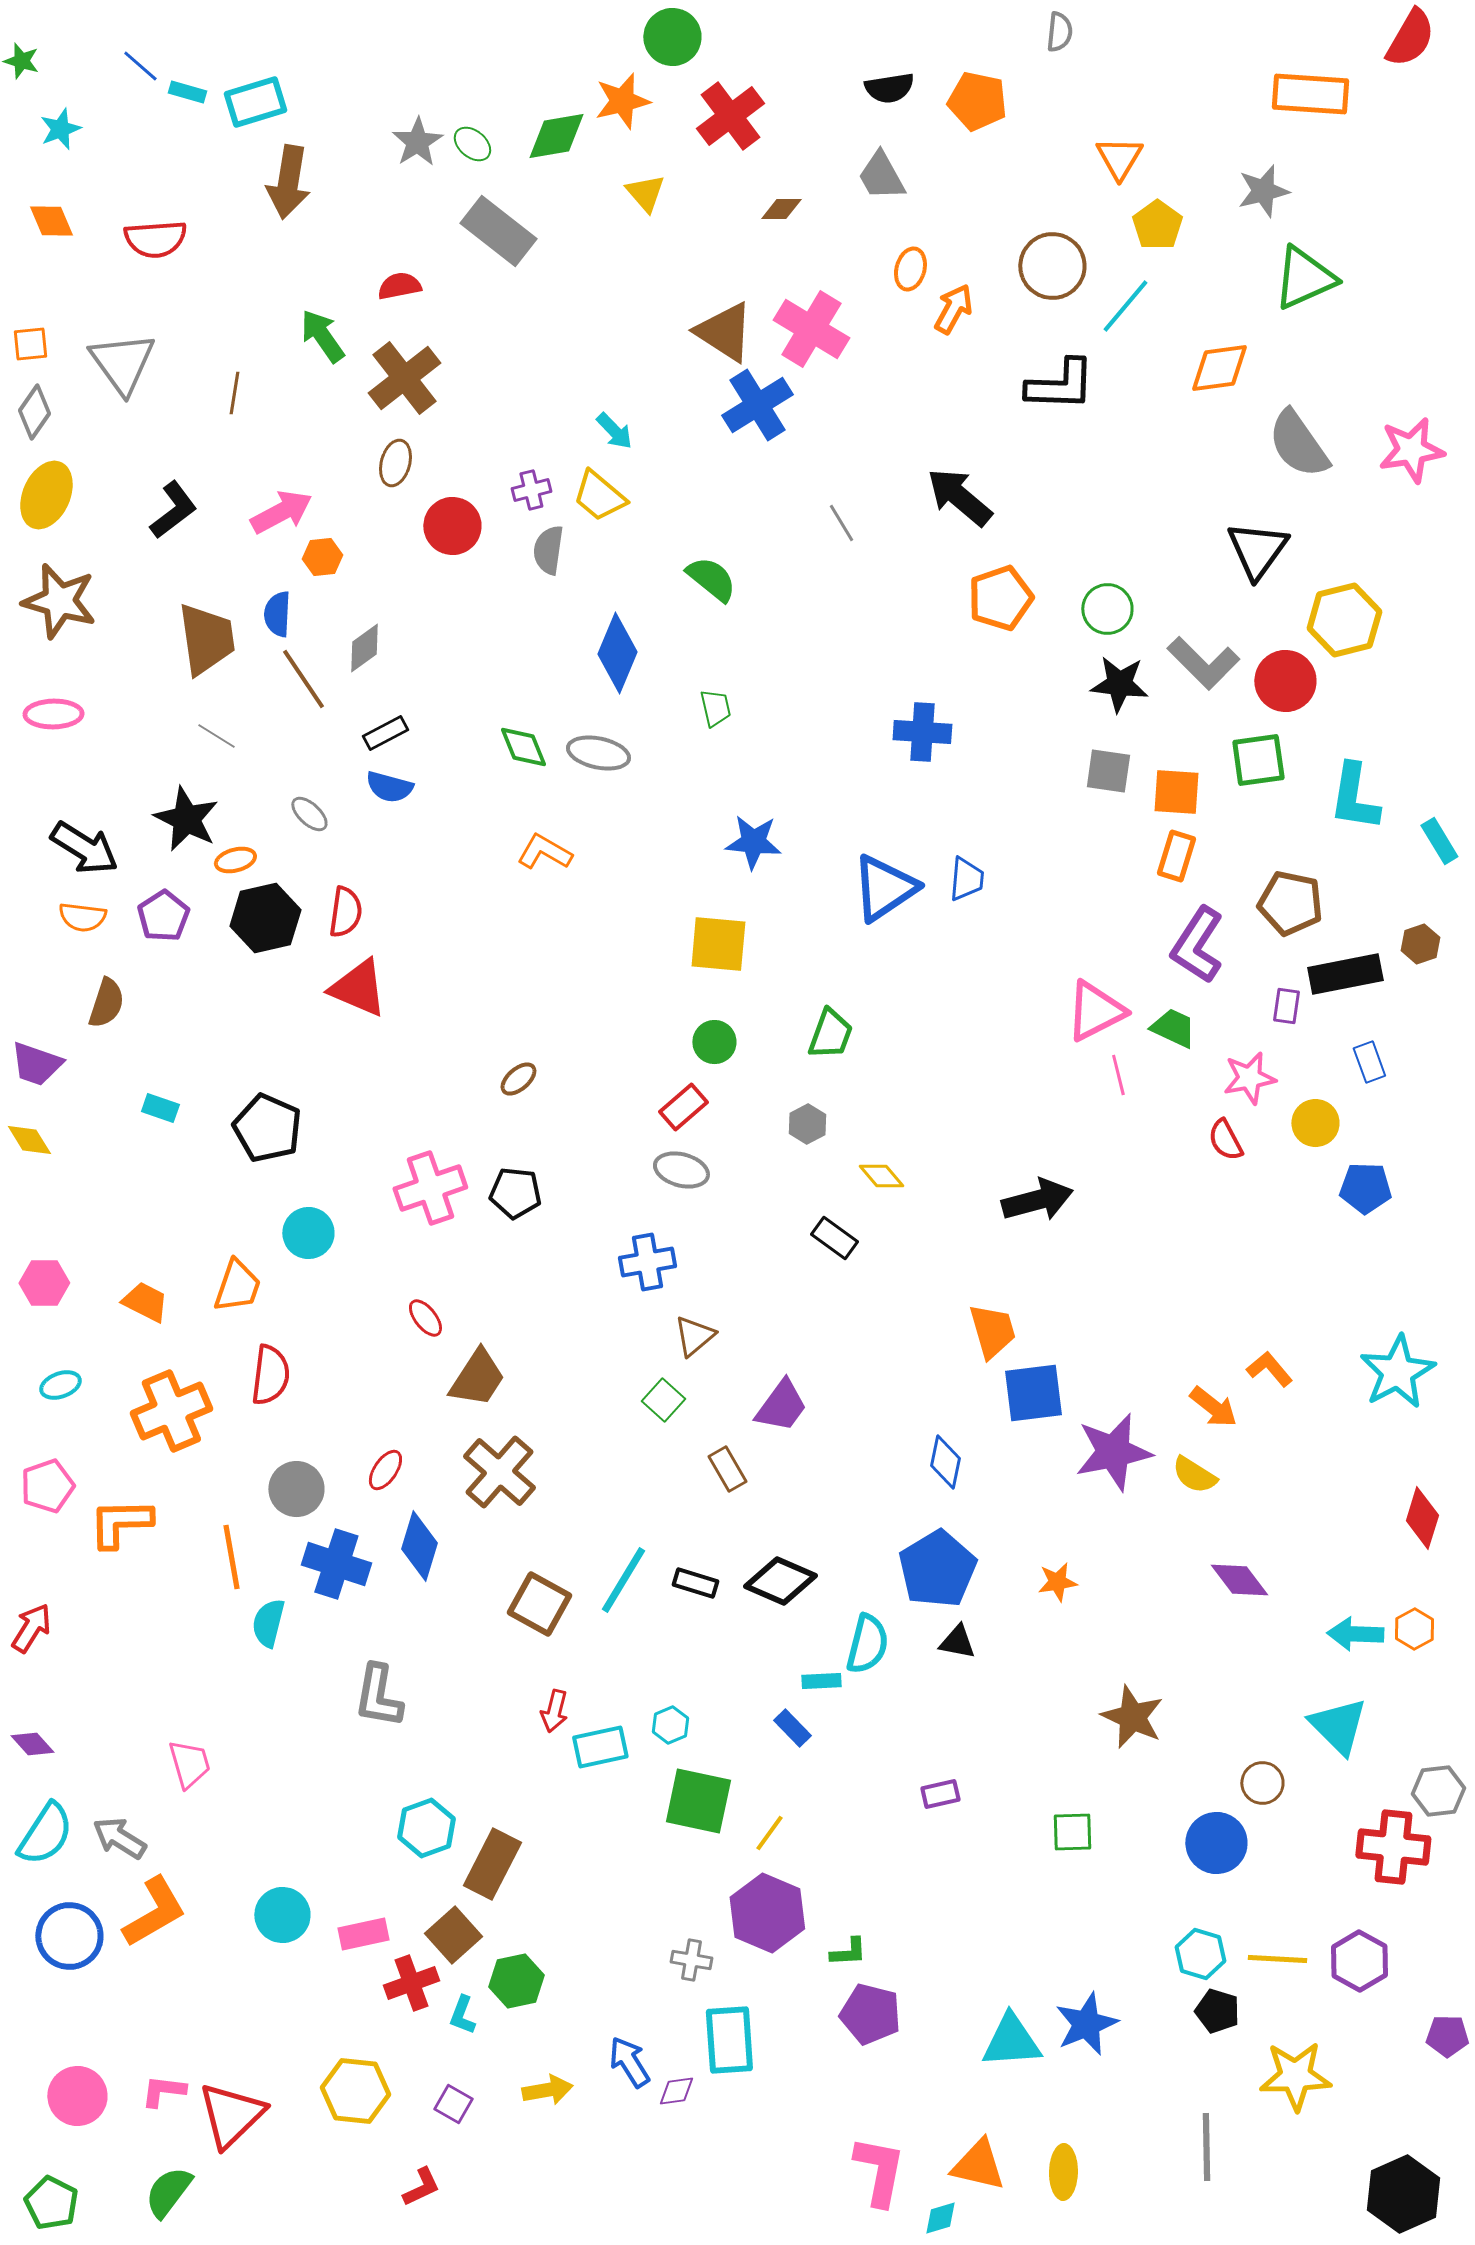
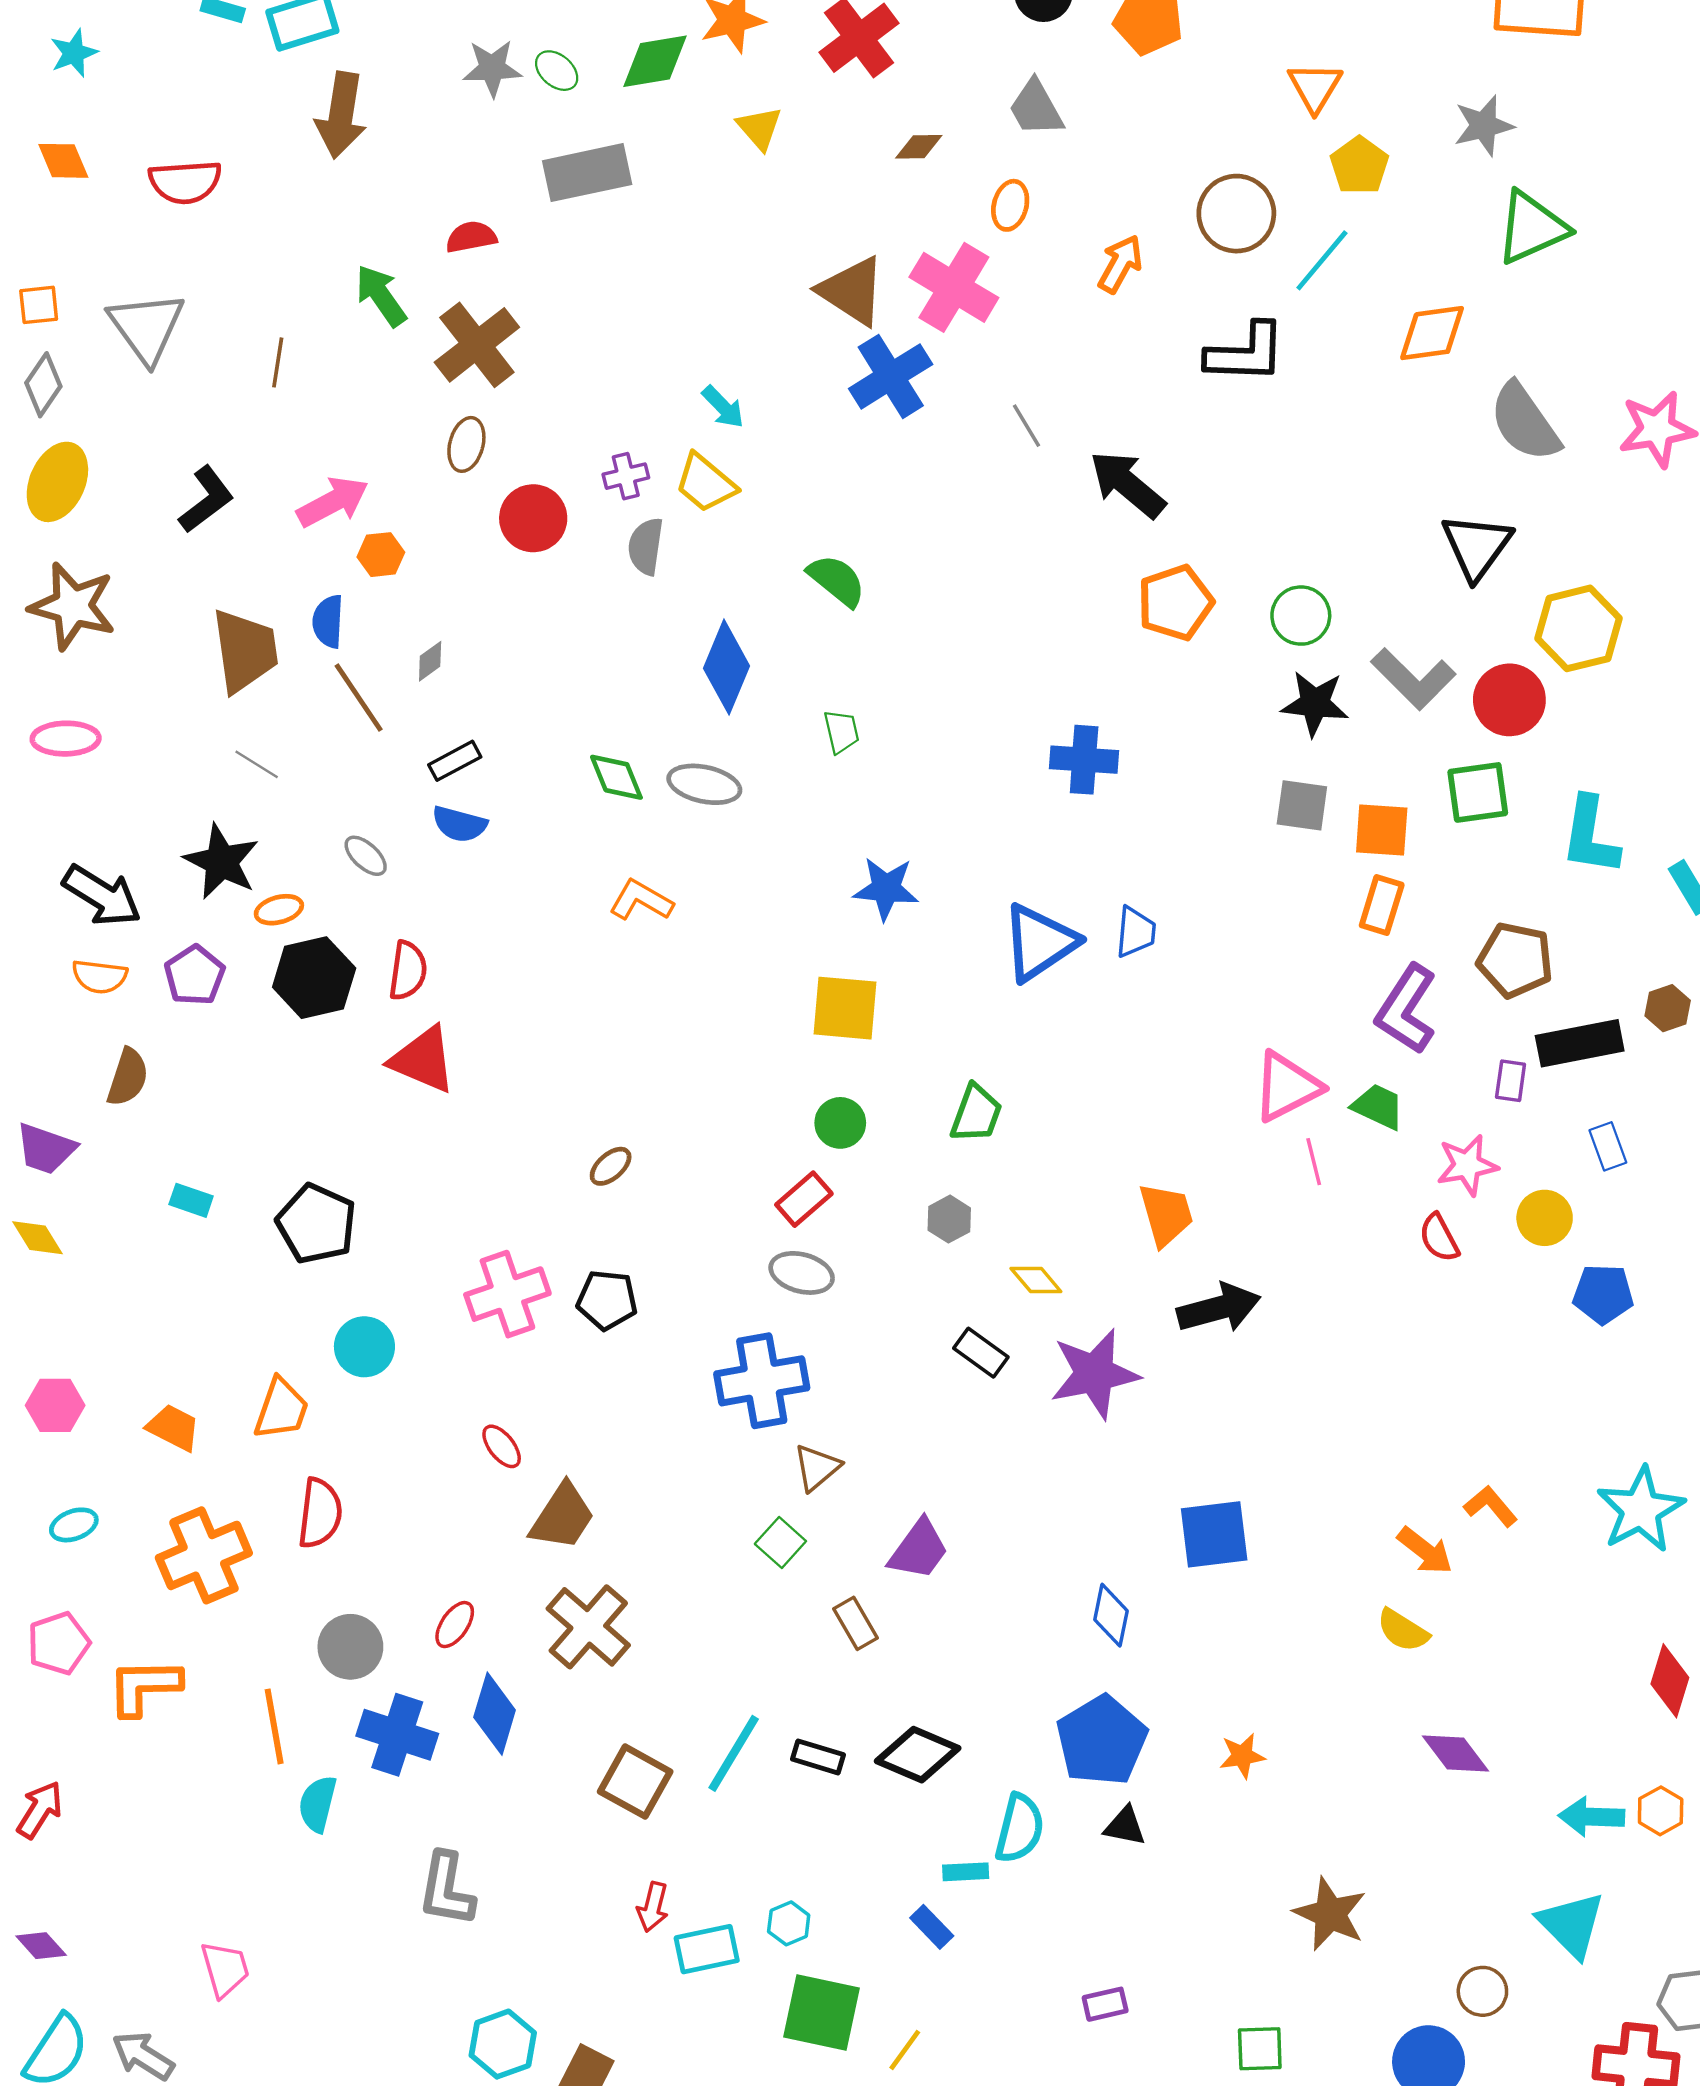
gray star: (417, 142) -> (492, 68), turned 30
gray rectangle: (498, 231) -> (587, 173), turned -50
orange ellipse: (910, 269) -> (1010, 205), moved
gray line: (841, 523) -> (1027, 426), moved
gray diamond: (364, 648) -> (430, 661), size x0.7
blue cross: (647, 1262) -> (762, 1381), size x1.4
orange trapezoid: (992, 1331) -> (1166, 1214), moved
purple star: (1113, 1452) -> (1095, 1374), moved

